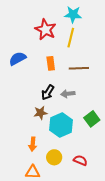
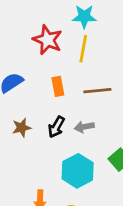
brown star: (41, 113) -> (22, 128), moved

